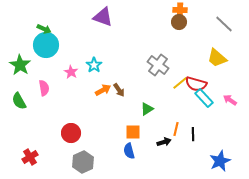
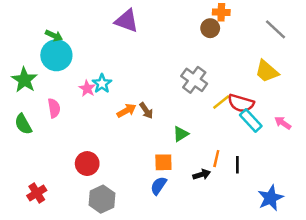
brown circle: (179, 22) -> (210, 28), moved
cyan star: (94, 65) -> (102, 84), moved
blue semicircle: (129, 151) -> (159, 186), turned 49

